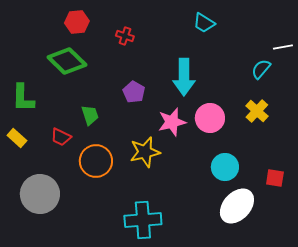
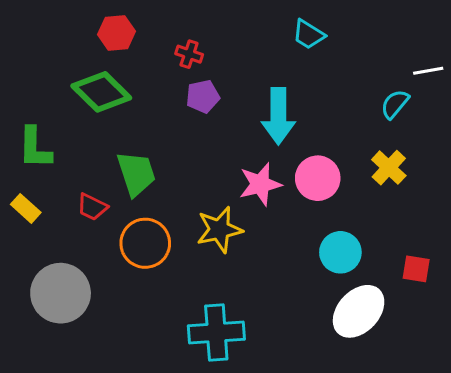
purple pentagon: (134, 92) -> (203, 96), moved, turned 30
green trapezoid: (90, 115) -> (136, 174), size x1.5

